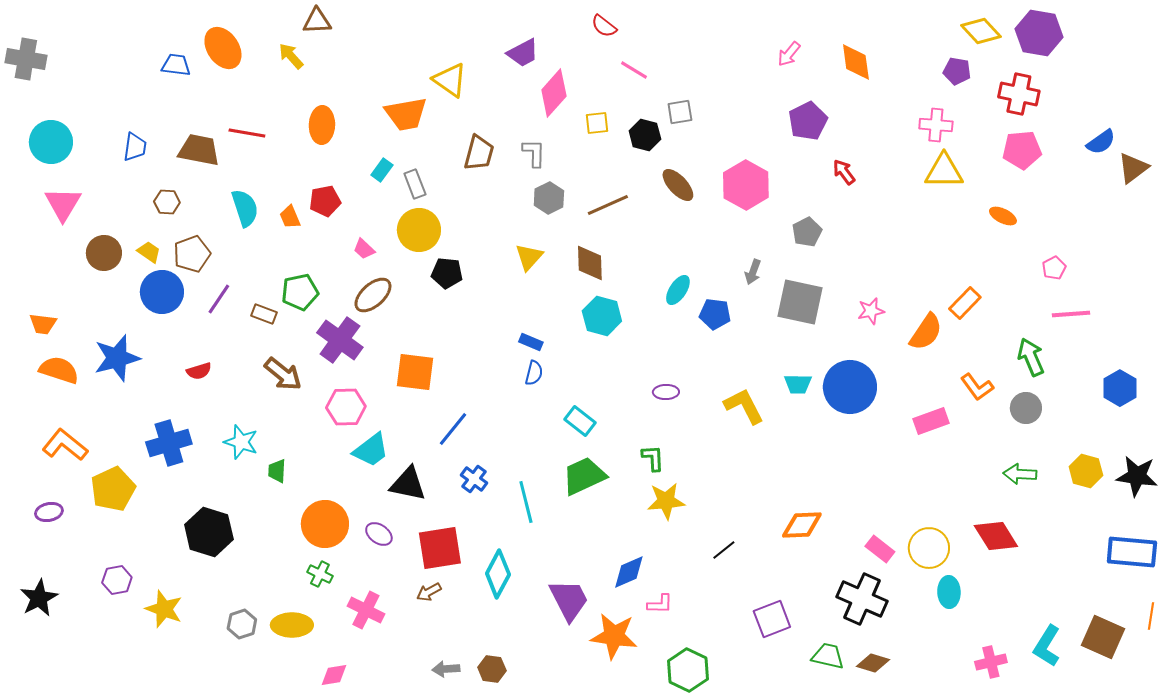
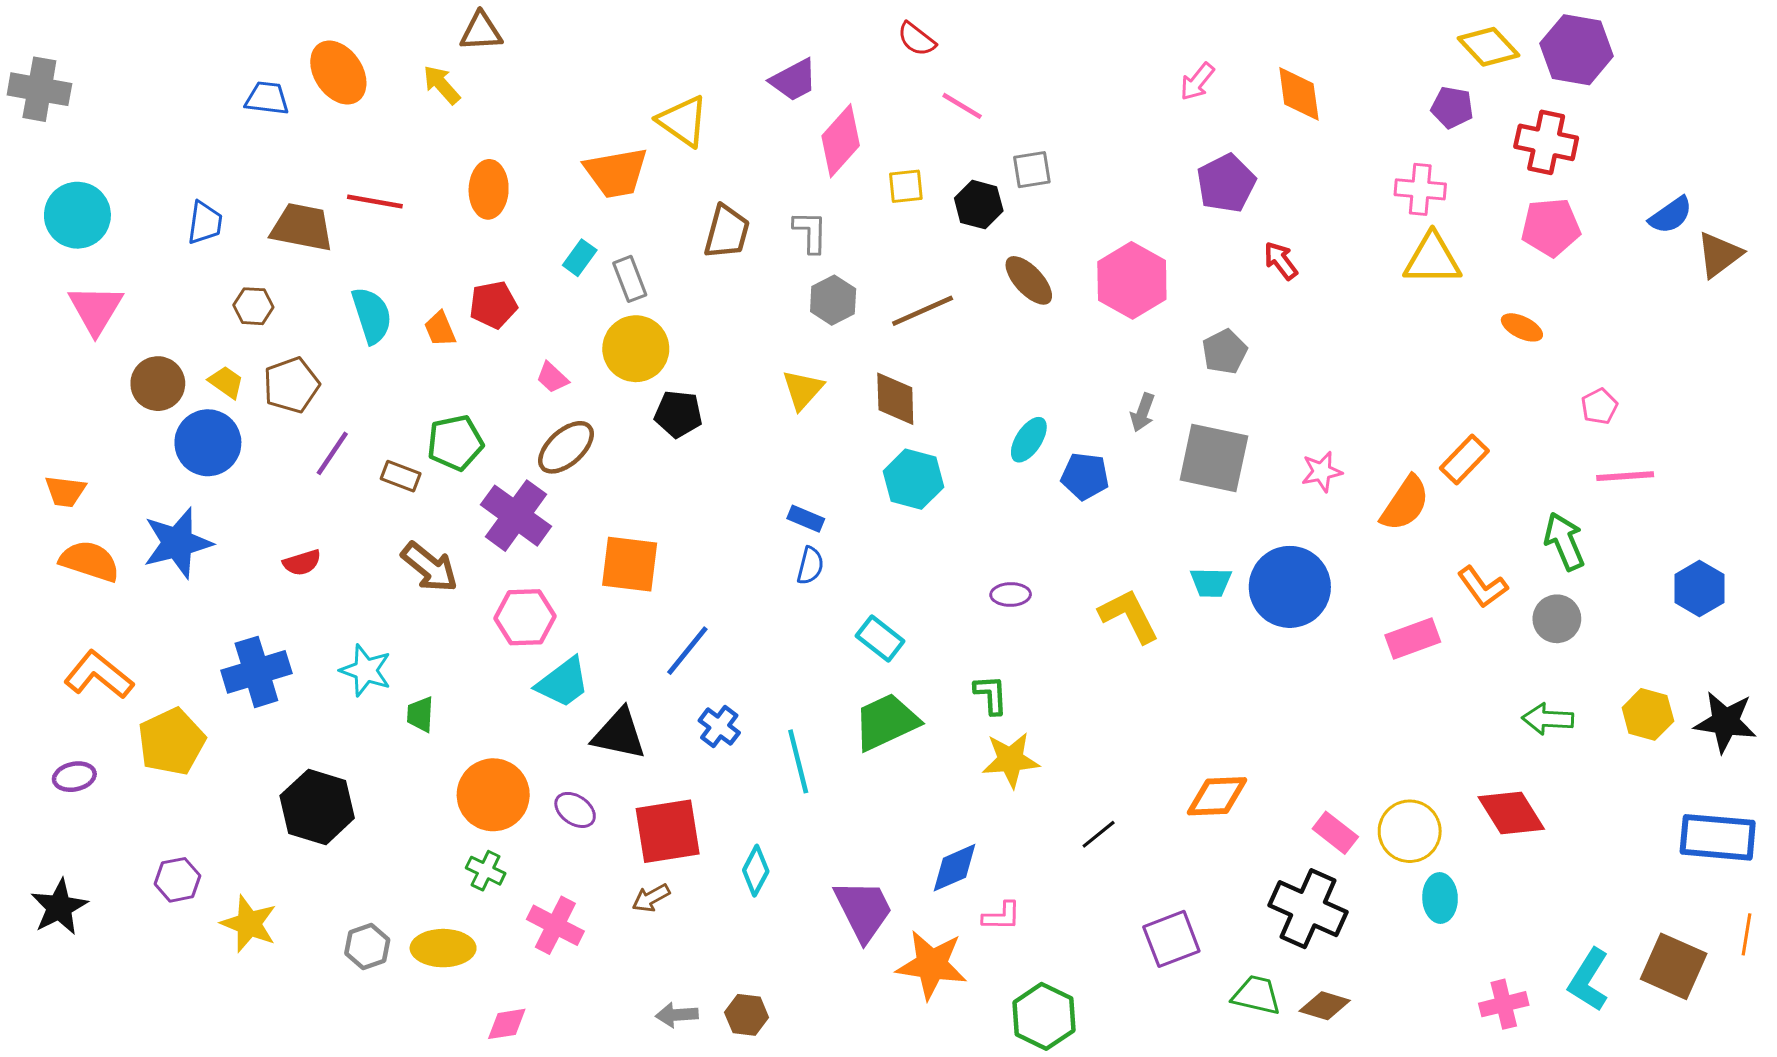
blue circle: (162, 292) -> (208, 443), moved
cyan diamond: (498, 574) -> (756, 871), size x0.7

